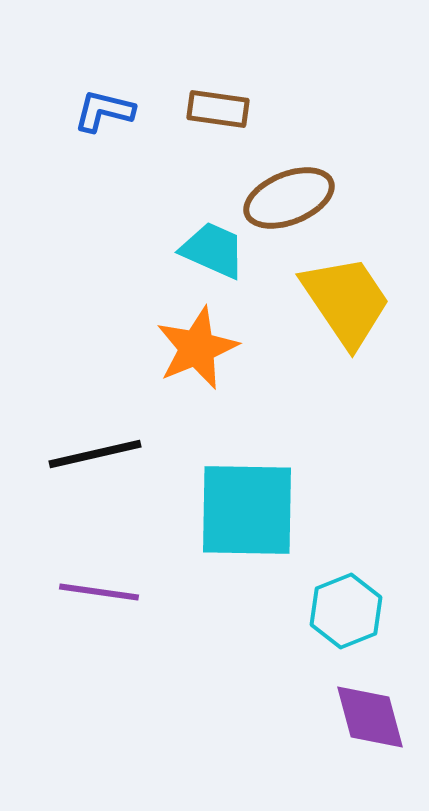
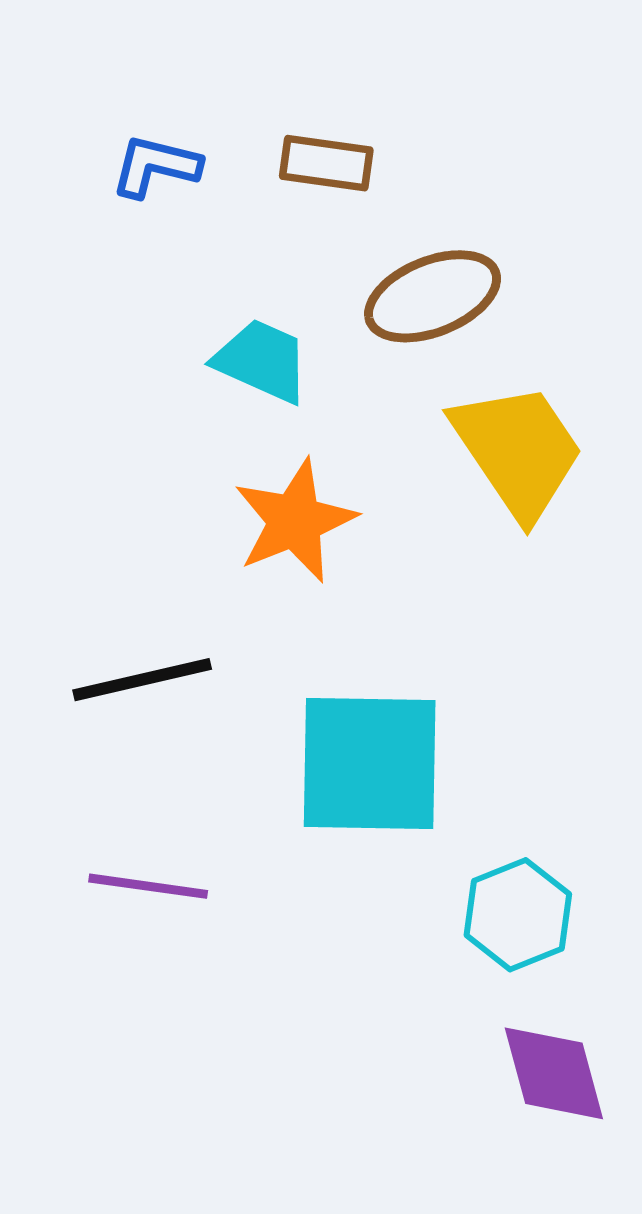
cyan trapezoid: (213, 250) -> (262, 361), moved

